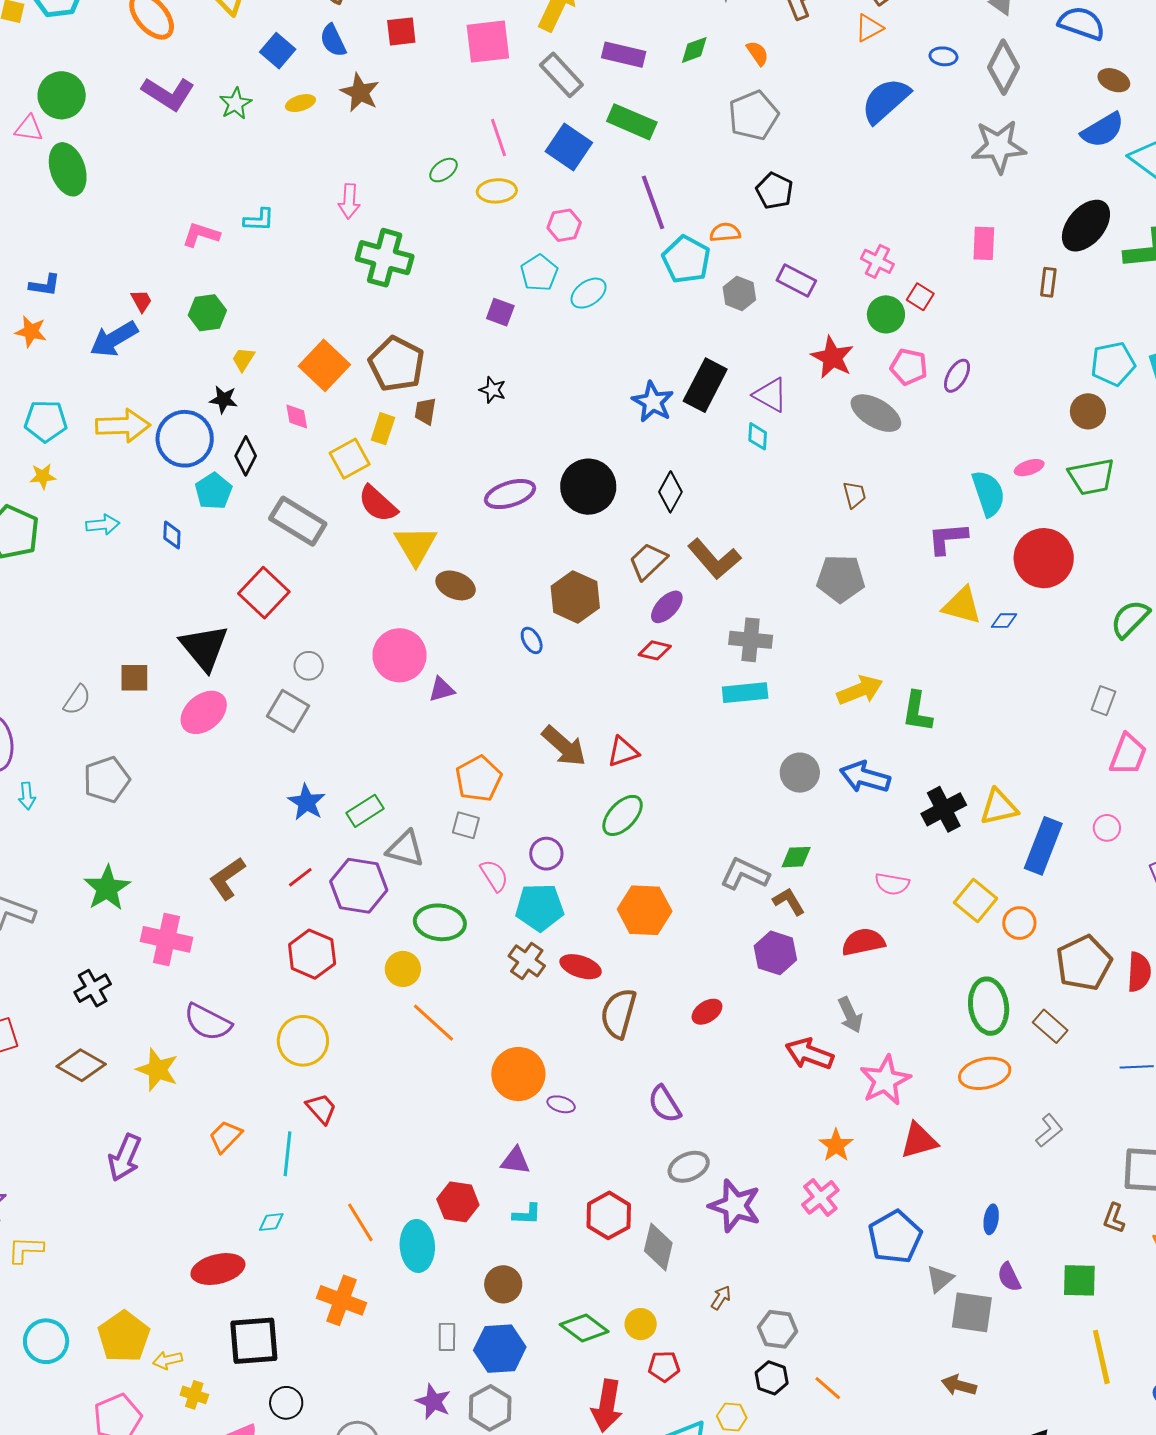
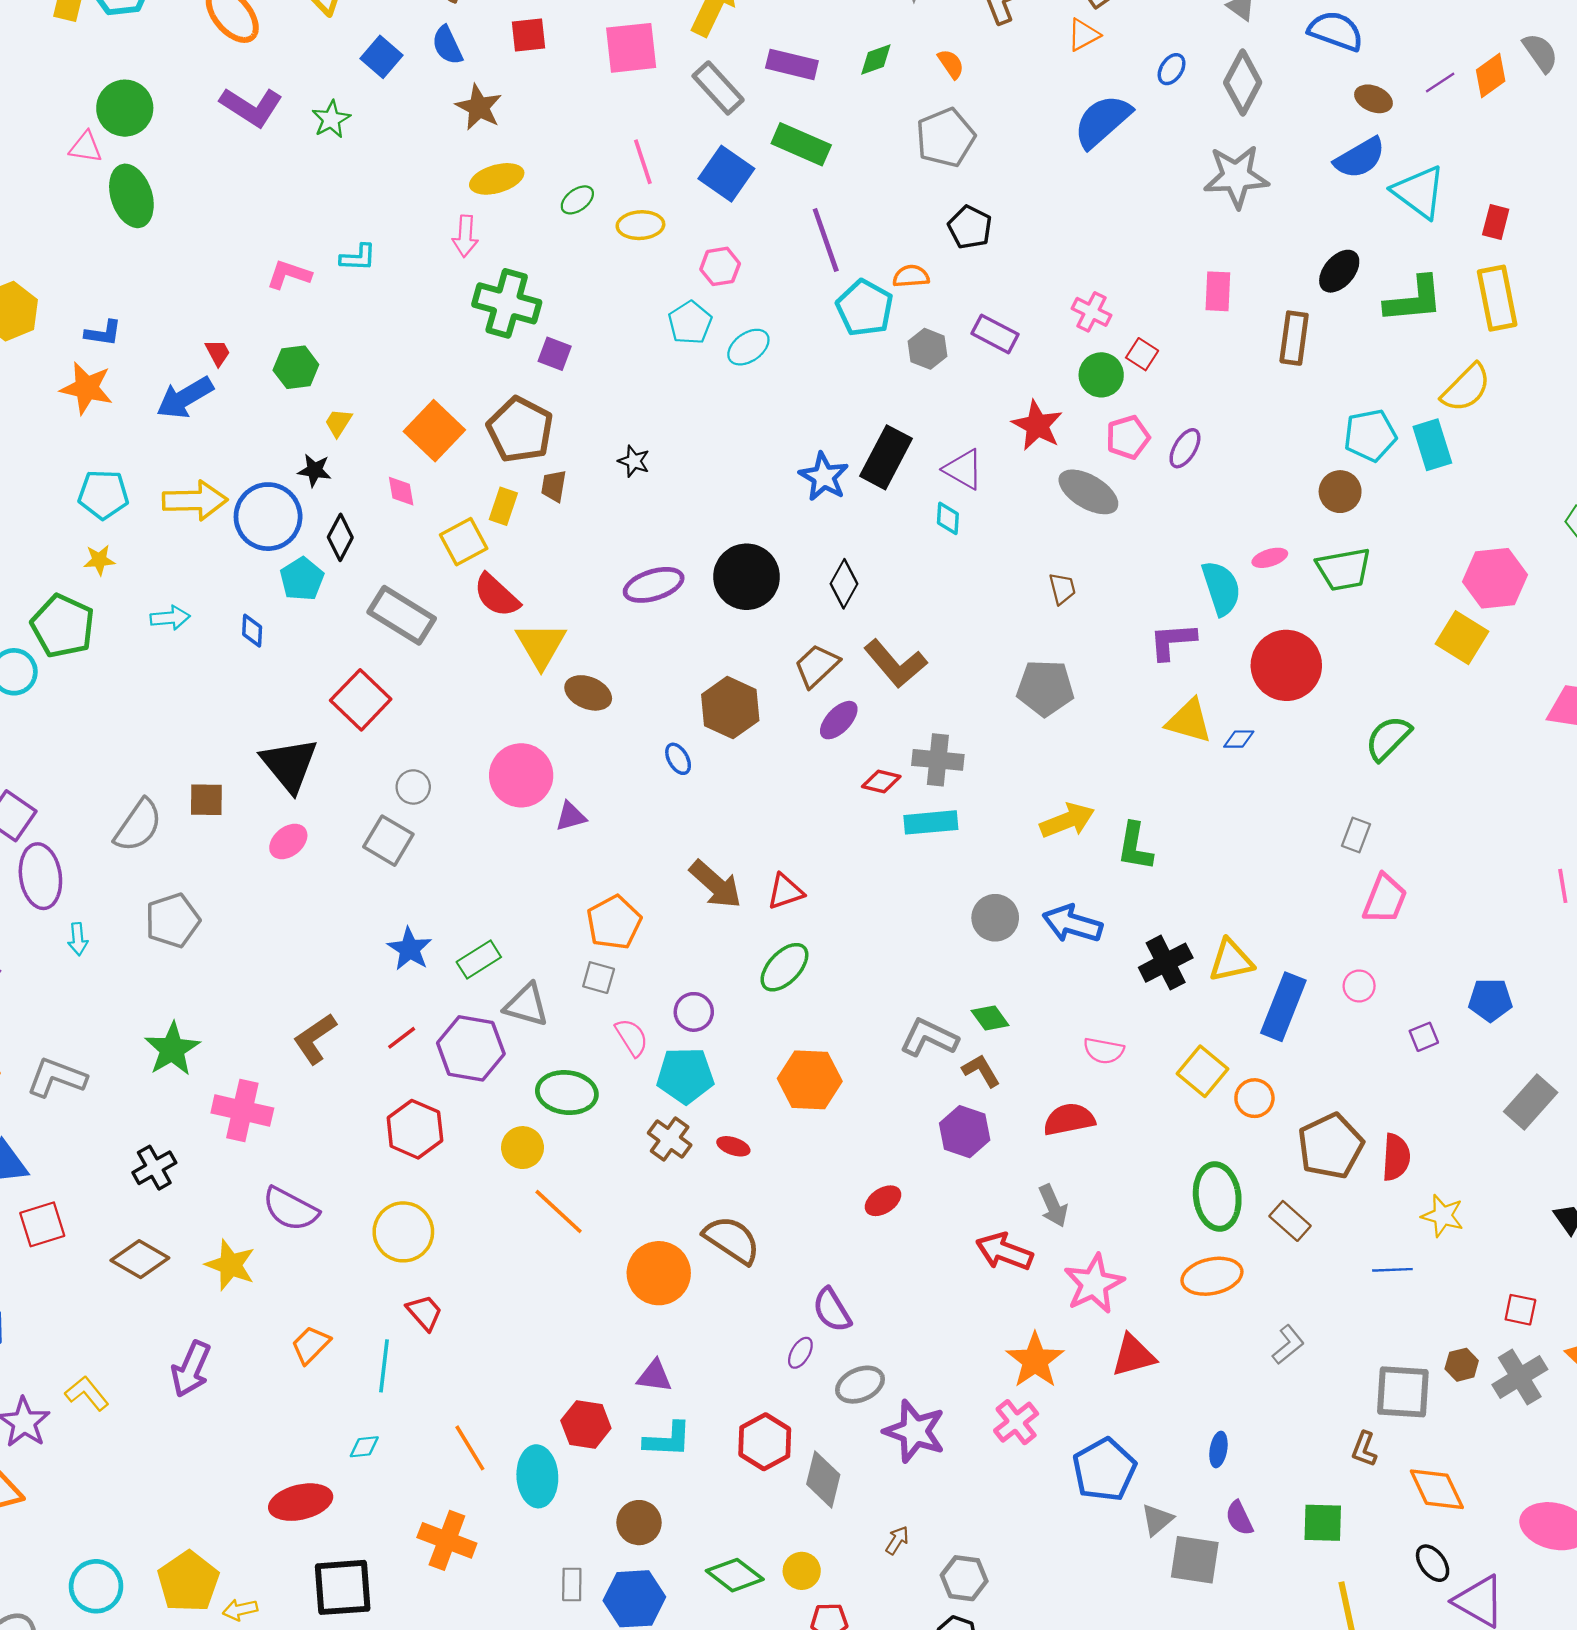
blue ellipse: (943, 56) -> (1172, 69), turned -64
yellow ellipse: (300, 103) -> (497, 179), moved, size x1.5
black ellipse: (1086, 226) -> (1339, 271), size x0.7
brown rectangle: (1048, 282) -> (1294, 338), size x1.5
purple square: (500, 312) -> (555, 354), moved
orange star: (31, 331) -> (87, 388), size x1.4
pink pentagon: (909, 367) -> (1128, 437), turned -30
red diamond: (655, 650) -> (881, 782), moved
gray semicircle: (77, 700) -> (138, 825), size x1.5
pink ellipse: (204, 712) -> (288, 841), size x0.7
green diamond: (796, 857) -> (990, 1018), turned 56
red ellipse: (581, 967) -> (733, 1146), size x0.7
brown semicircle: (619, 1013) -> (732, 1240), moved, turned 108
purple ellipse: (561, 1104) -> (800, 1353), moved, turned -76
orange star: (836, 1145) -> (1035, 1360), size x1.4
cyan L-shape: (527, 1214) -> (668, 1440), size x1.4
yellow L-shape: (26, 1250) -> (87, 1393), moved, turned 48

